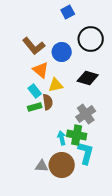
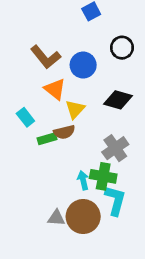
black circle: (91, 39) -> (122, 48), size x0.7
yellow triangle: (56, 85) -> (75, 109), turned -35
cyan rectangle: (35, 91) -> (25, 117), moved
brown semicircle: (48, 102) -> (64, 132), turned 84

